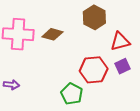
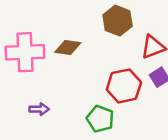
purple arrow: (11, 85) -> (39, 109), moved

